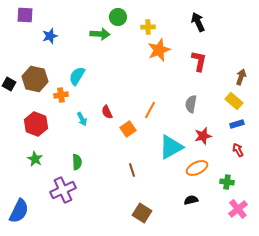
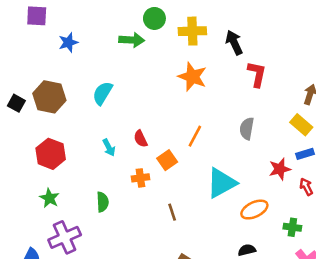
black arrow: (198, 22) -> (234, 42), moved
yellow cross: (148, 27) -> (192, 31), size x1.5
orange star: (159, 50) -> (192, 77), moved, turned -30
orange cross: (61, 95) -> (140, 178), moved
red star: (203, 136) -> (280, 169), moved
purple cross: (63, 190) -> (65, 237), moved

